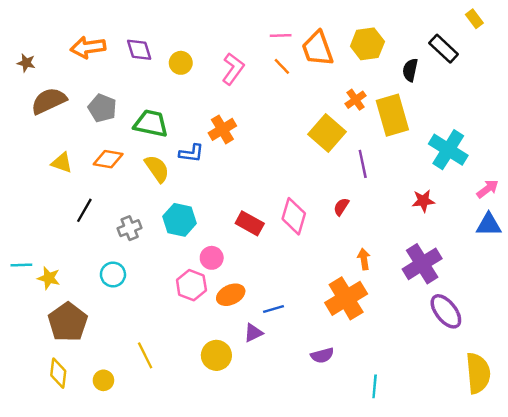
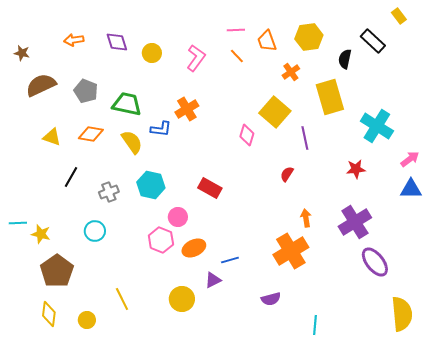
orange arrow: (88, 47) -> (74, 40), size x0.7
orange trapezoid: (317, 49) -> (267, 41), size x0.7
orange cross: (356, 100) -> (291, 72), moved
pink diamond: (294, 216) -> (247, 135), moved, size x0.7

